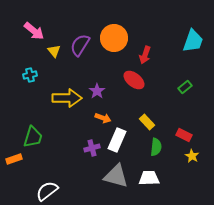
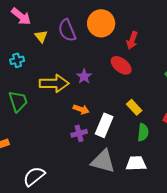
purple semicircle: (80, 45) -> (67, 30), turned -55
orange arrow: (103, 118) -> (81, 109), moved
green trapezoid: (33, 137) -> (18, 101), moved, turned -35

